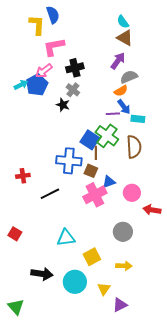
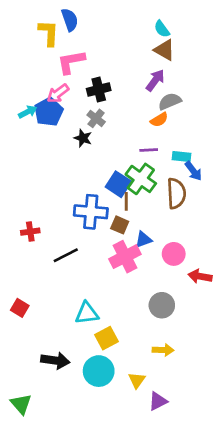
blue arrow: (124, 107) -> (193, 171), moved
yellow square: (92, 257) -> (107, 338), moved

